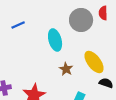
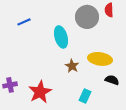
yellow ellipse: (94, 62) -> (100, 59), turned -45

